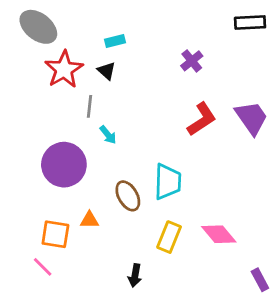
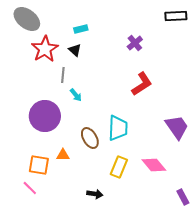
purple trapezoid: (251, 118) -> (177, 127), moved
black arrow: (135, 275) -> (95, 194), turned -91

